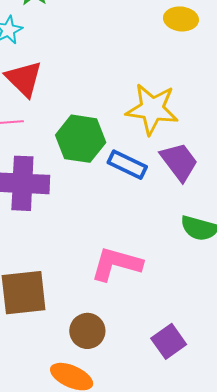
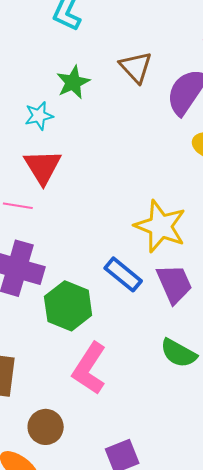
green hexagon: (81, 139) -> (68, 306), moved
pink L-shape: (116, 264) -> (89, 369), turned -86

